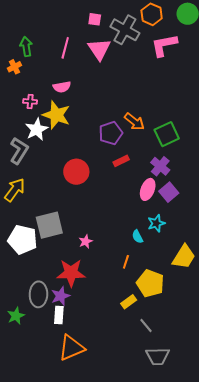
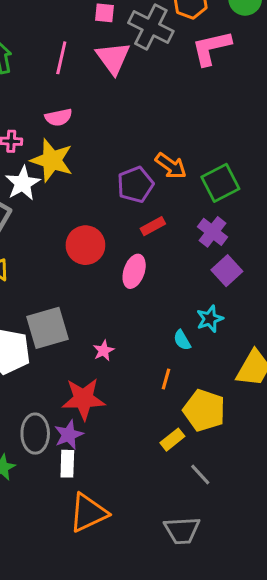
pink ellipse: (148, 189) -> (134, 271), moved
gray trapezoid: (158, 356) -> (182, 530), moved

